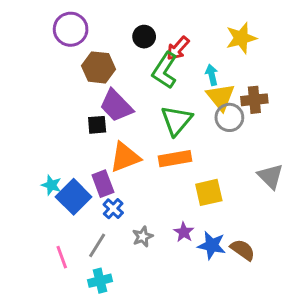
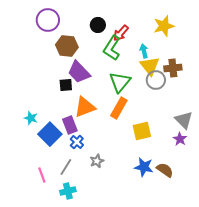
orange rectangle: (175, 159) -> (119, 108), turned -50
cyan star: (51, 185) -> (31, 118), moved
purple star: (184, 232) -> (180, 139), moved

